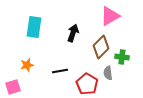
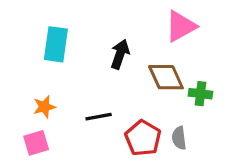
brown diamond: (101, 47) -> (166, 77), turned -70
gray semicircle: (108, 73) -> (179, 138), moved
pink square: (13, 87) -> (36, 143), moved

